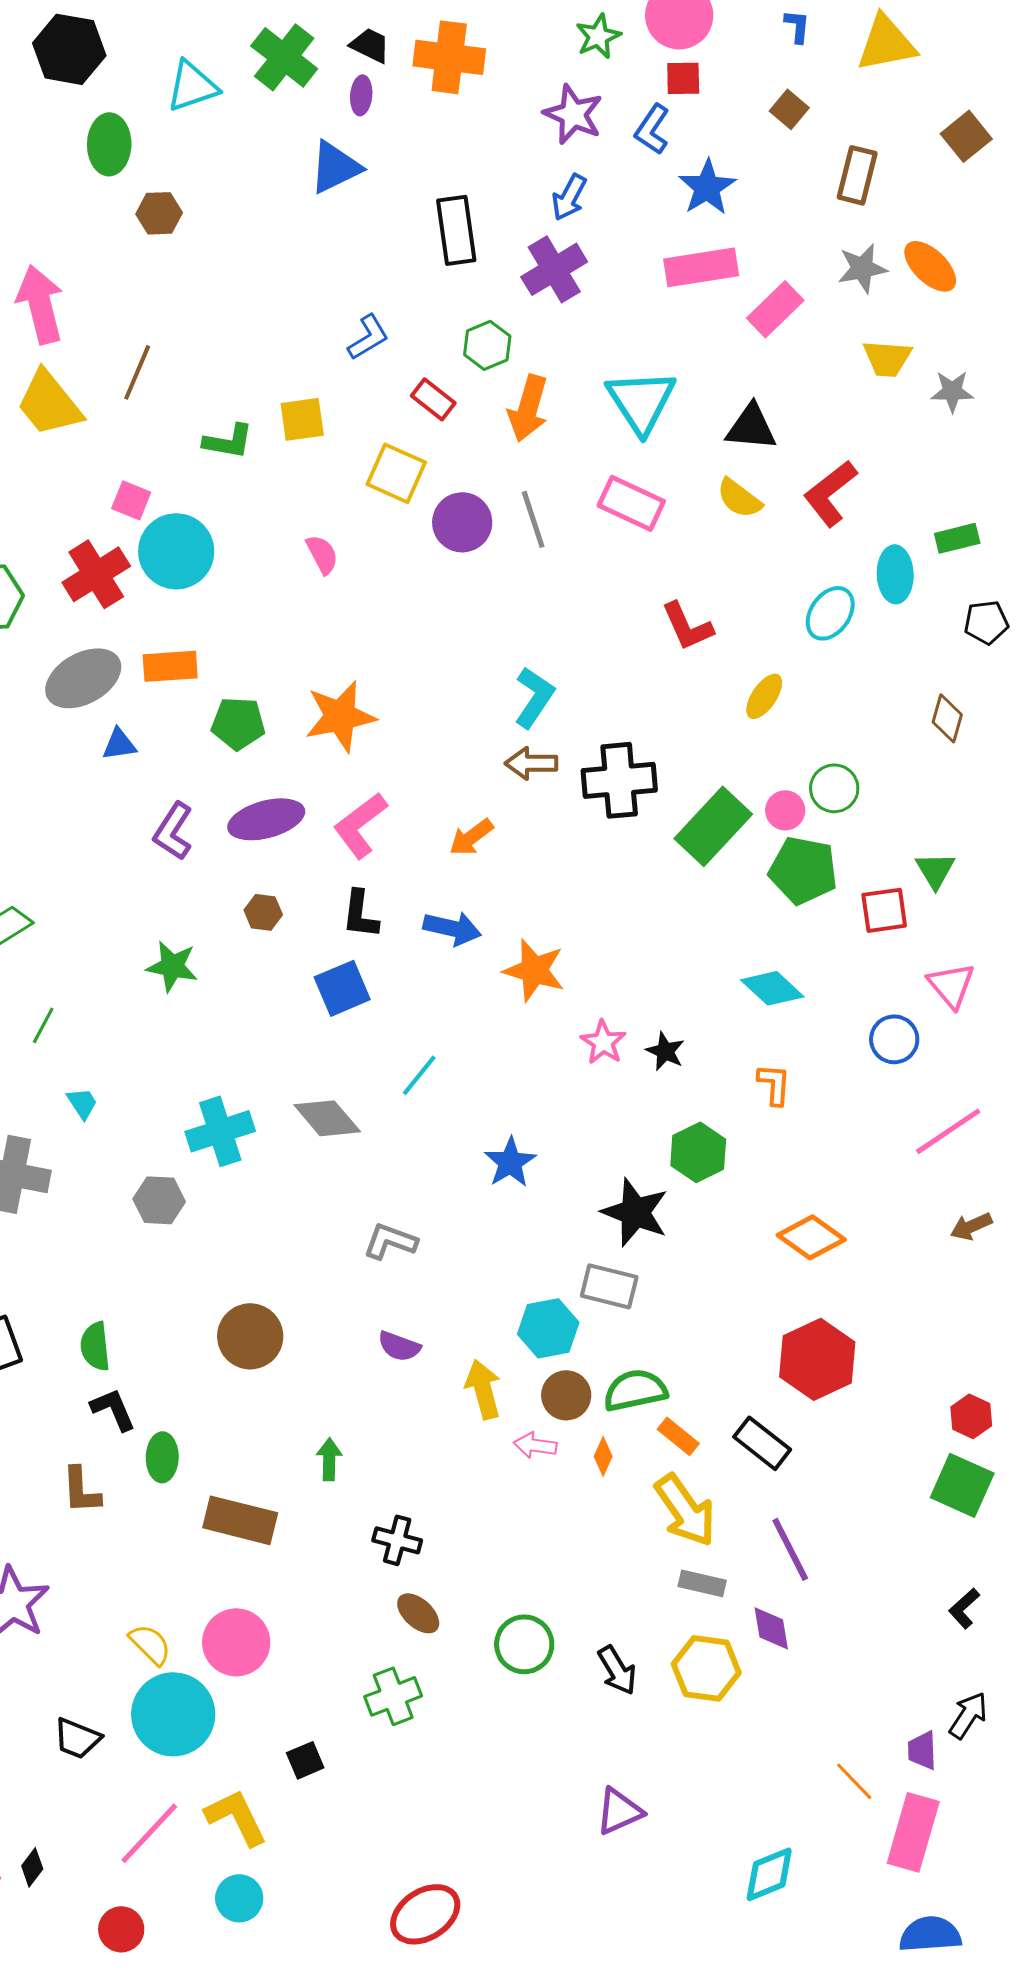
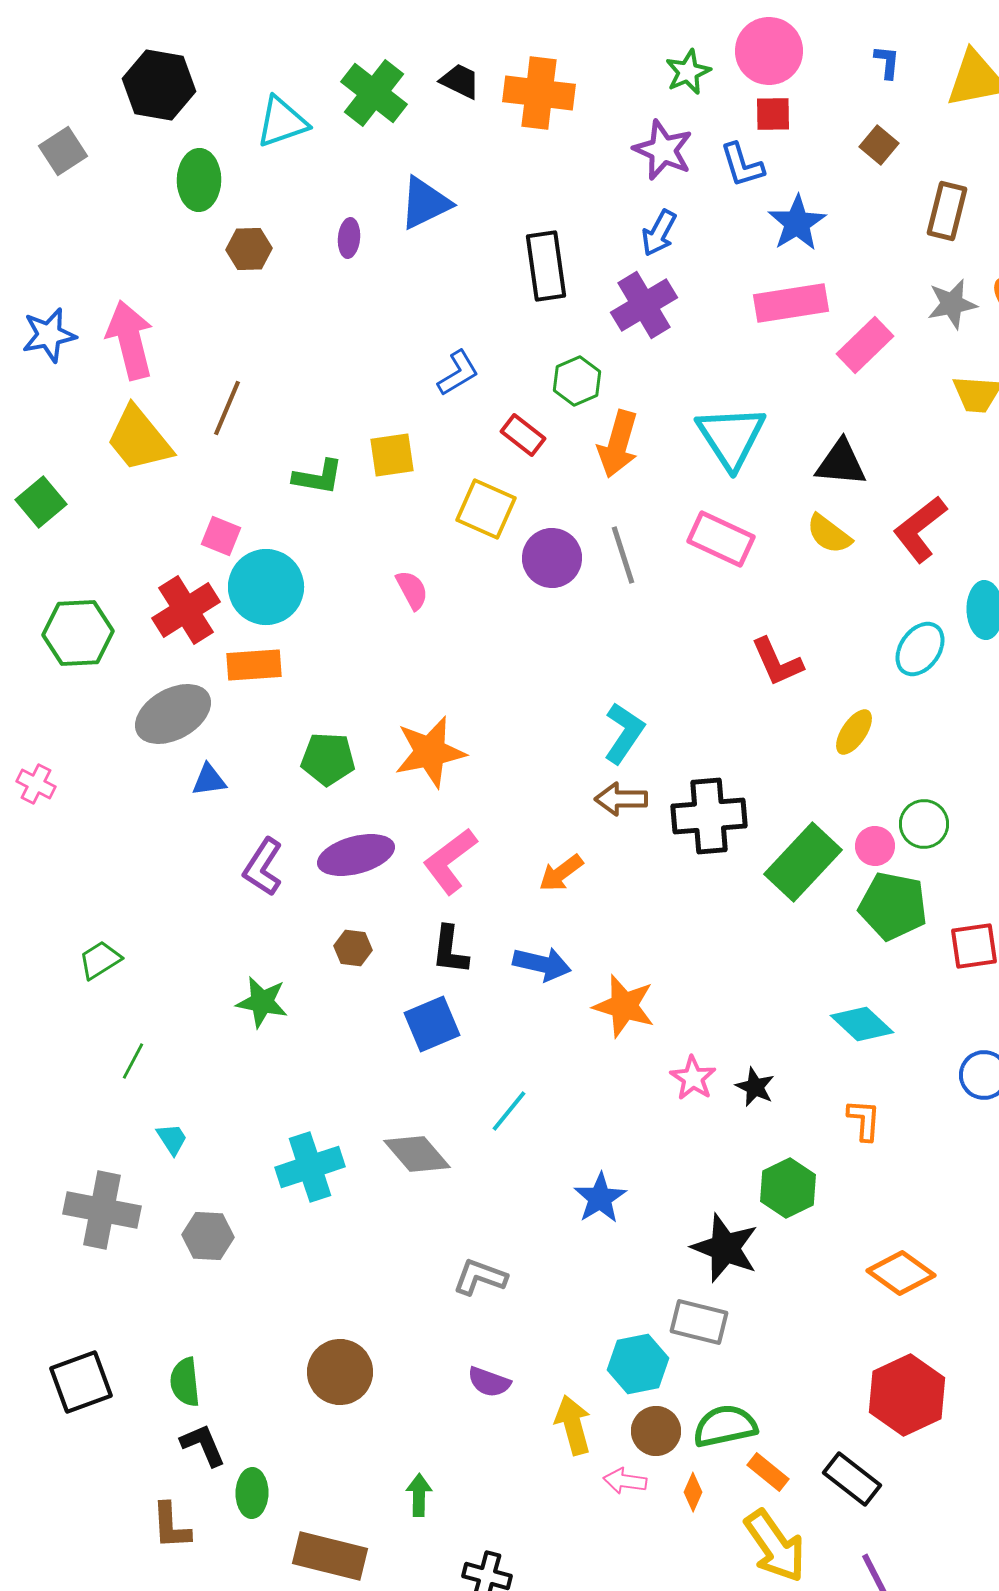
purple ellipse: (361, 95) -> (349, 238), moved
blue L-shape: (652, 129) -> (742, 165), turned -51
orange rectangle: (170, 666) -> (254, 665), moved
gray hexagon: (159, 1200) -> (208, 1236), moved

